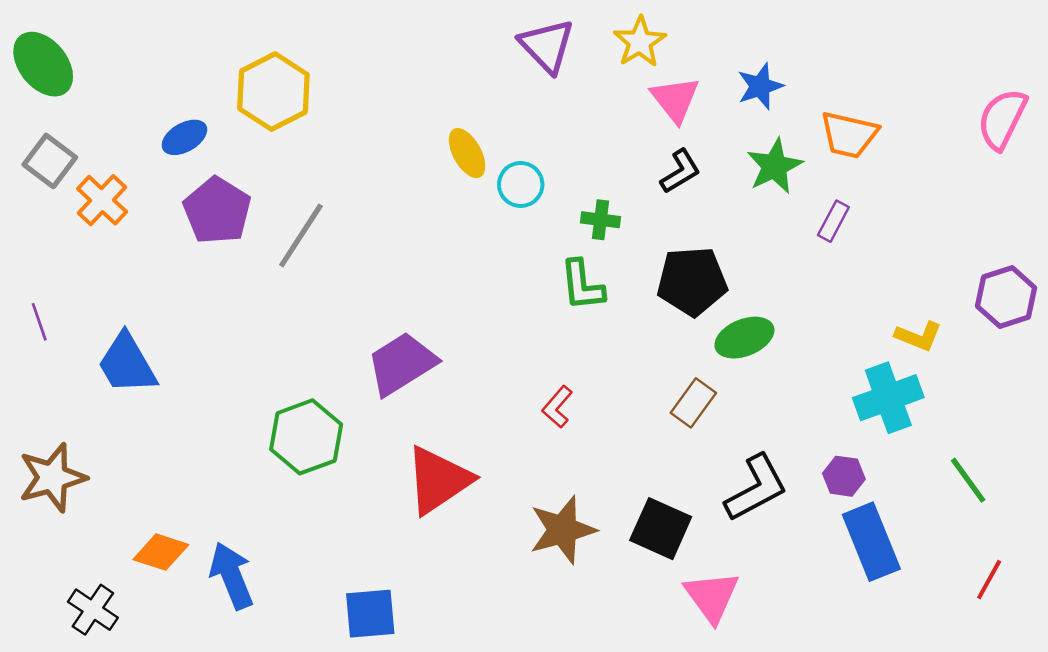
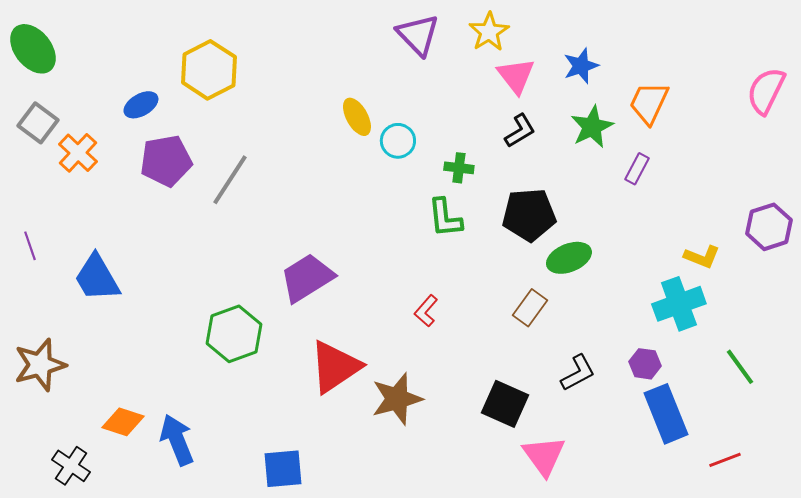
orange trapezoid: (849, 135) -> (649, 103), turned 102
purple pentagon: (217, 211) -> (166, 161), turned 30
black L-shape: (756, 488) -> (578, 373), size x0.7
brown star: (563, 530) -> (397, 399), moved
red line: (989, 580) -> (725, 460), moved, turned 40

